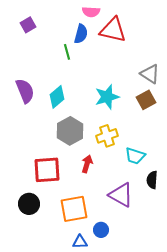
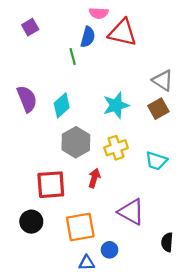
cyan trapezoid: (135, 156) -> (156, 161), moved
black semicircle: (152, 180) -> (167, 242), moved

